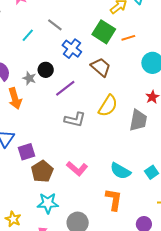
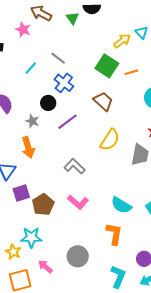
blue cross: (72, 49) -> (64, 83), moved
gray star: (29, 78) -> (32, 121), moved
orange arrow: (15, 98) -> (28, 147), moved
gray L-shape: (75, 120) -> (75, 166), moved, turned -150
purple square: (26, 152) -> (21, 193), moved
cyan star: (48, 203) -> (31, 237), moved

